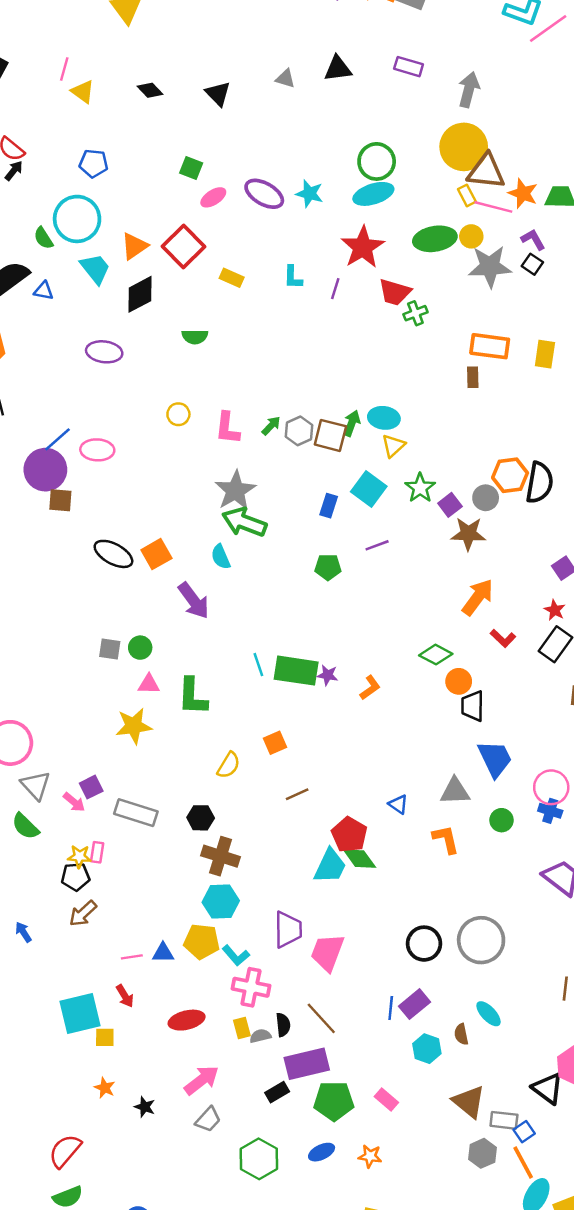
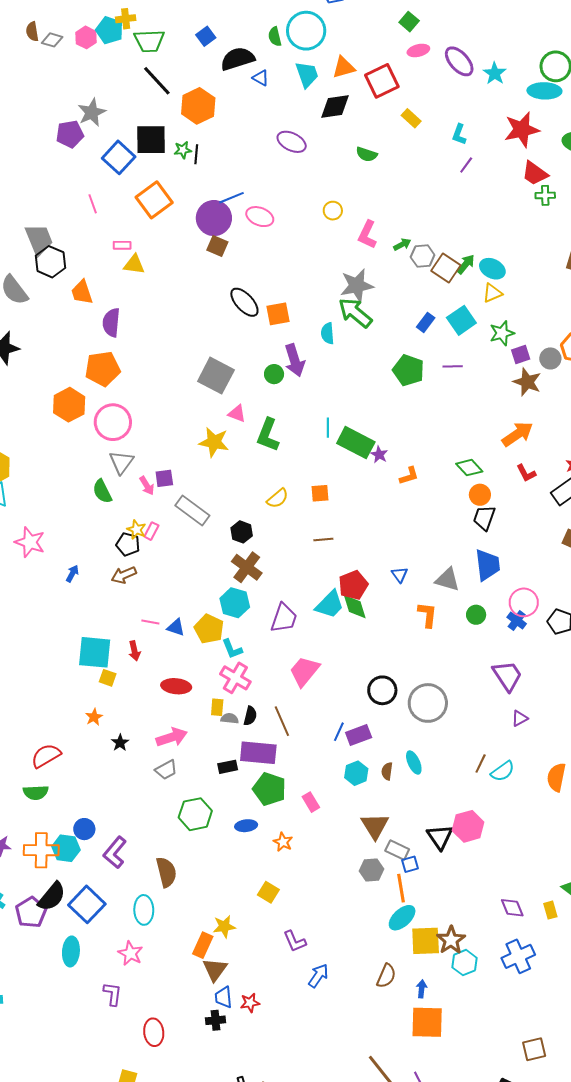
purple line: (335, 289) -> (466, 165), moved
green pentagon: (328, 567) -> (408, 370), size x1.4
green circle: (140, 648) -> (274, 374), moved
gray square: (110, 649) -> (216, 376), size x1.8
purple trapezoid: (288, 930) -> (284, 618), moved
blue arrow: (23, 932) -> (72, 574), turned 42

